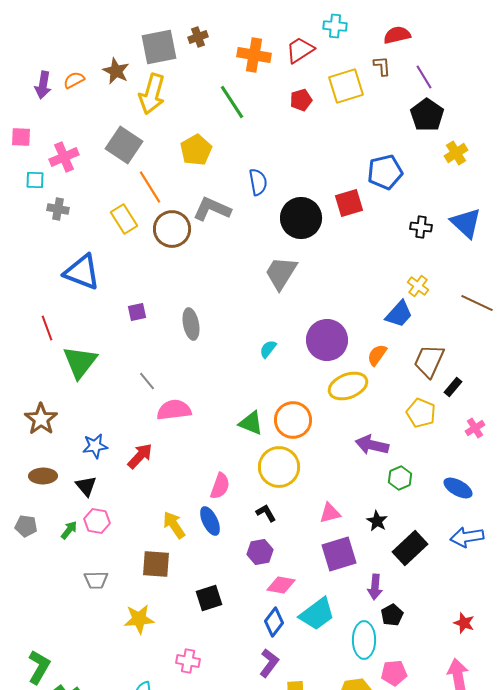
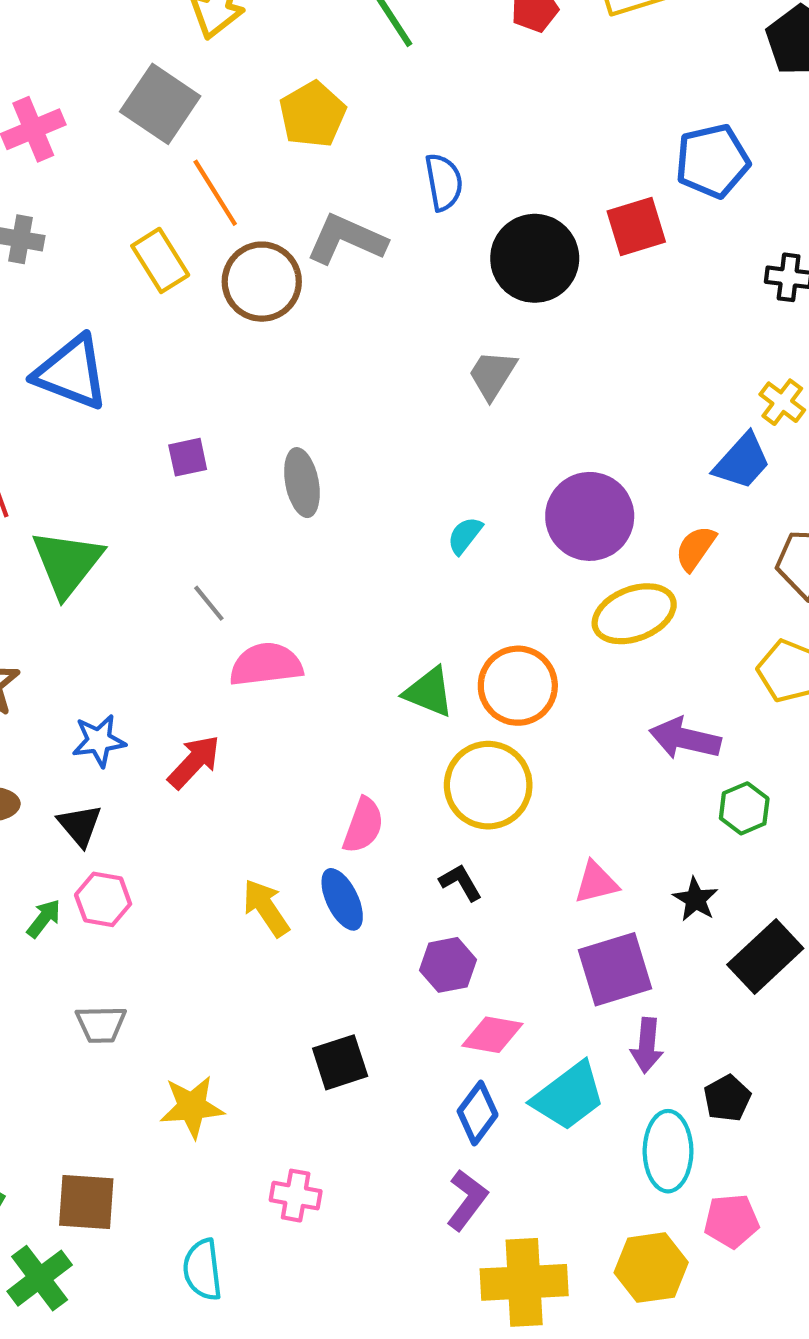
gray trapezoid: (281, 273) -> (492, 375), size x0.7
brown square: (156, 564) -> (86, 1202), moved
purple arrow: (375, 587) -> (647, 1045), moved

